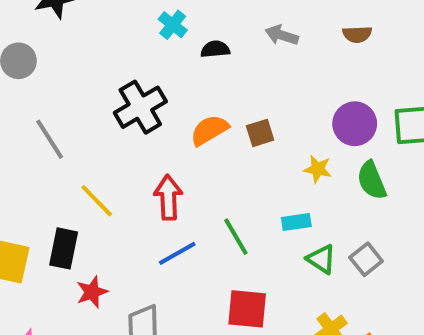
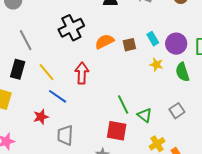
cyan rectangle: (296, 222) -> (153, 39), moved, turned 64
green line: (236, 237) -> (123, 105), moved
black rectangle: (64, 248) -> (18, 69), moved
blue line: (177, 253) -> (58, 96), moved, turned 60
green triangle: (321, 259) -> (145, 115), moved

